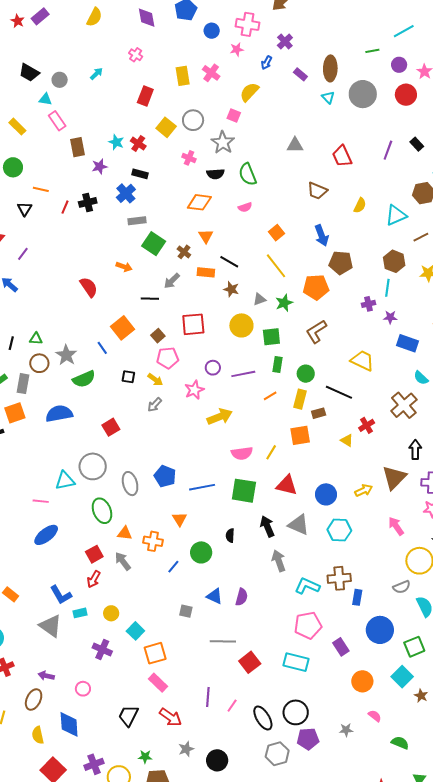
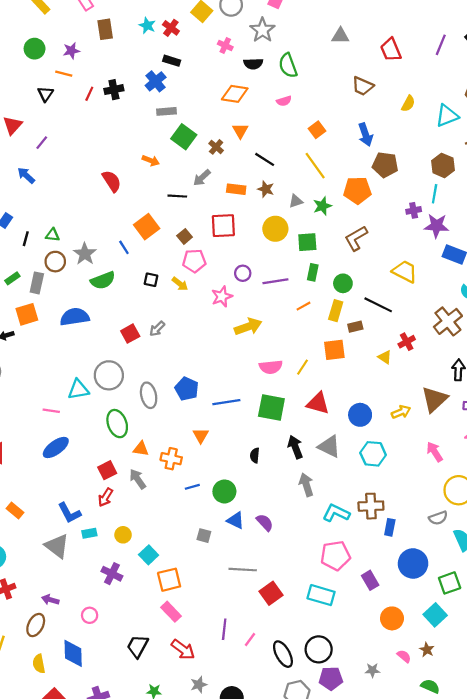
purple star: (100, 167) -> (71, 51), moved
orange rectangle: (206, 272) -> (236, 189), moved
purple star: (390, 317) -> (437, 226), size x1.6
gray arrow: (155, 405) -> (157, 329), moved
green circle: (201, 552) -> (224, 491), moved
blue line: (173, 567) -> (192, 487), turned 32
purple semicircle: (242, 597) -> (265, 522), turned -60
brown star: (421, 696) -> (427, 650), moved

